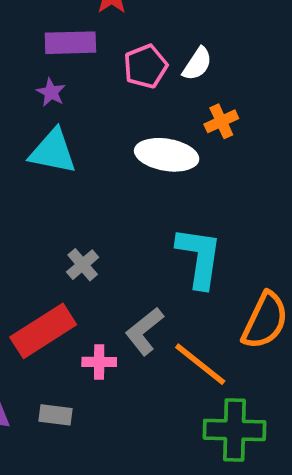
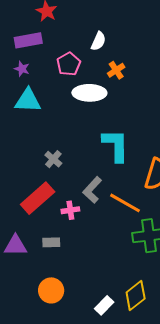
pink pentagon: (146, 66) -> (69, 64), moved

